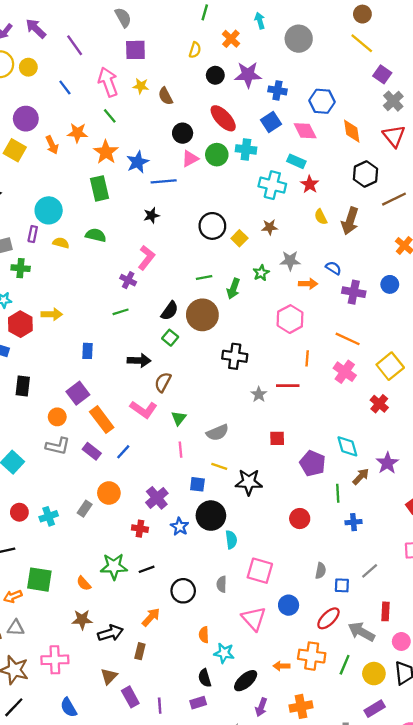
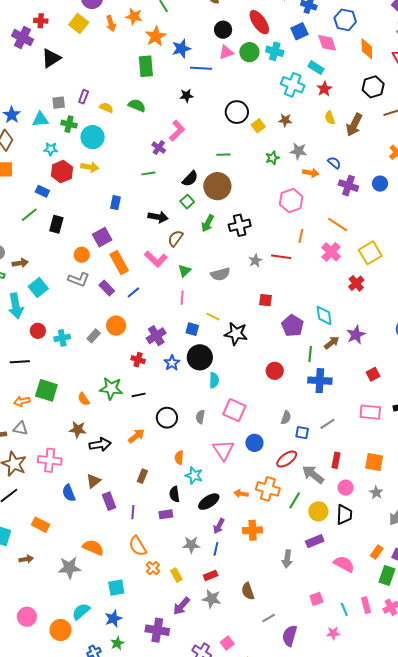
cyan circle: (49, 210) -> (93, 137), moved
green arrow: (233, 289) -> (208, 223), moved
black cross: (235, 356) -> (240, 225), turned -30
gray semicircle: (217, 433) -> (220, 274), moved
blue cross: (353, 522) -> (320, 381), size x1.6
brown rectangle: (140, 651) -> (142, 476), moved
blue semicircle: (69, 707) -> (69, 493), moved

